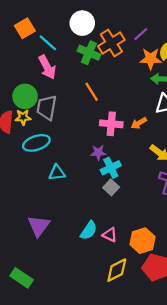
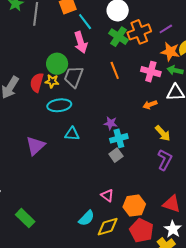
pink cross: (111, 124) -> (151, 72), moved
purple triangle: (39, 226) -> (35, 146), moved
cyan semicircle: (89, 230) -> (86, 218), moved

